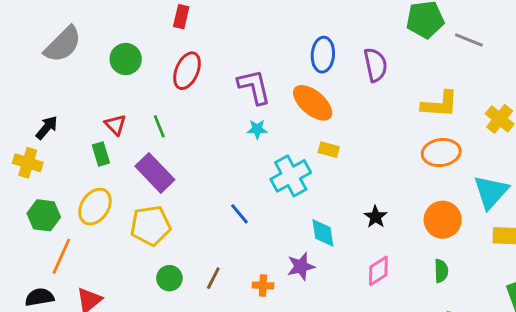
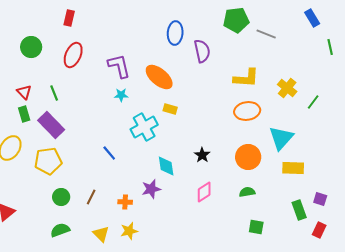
blue ellipse: (323, 55) -> (175, 33), moved
green rectangle: (101, 154) -> (24, 114), moved
green semicircle: (441, 271) -> (247, 192), turned -98

